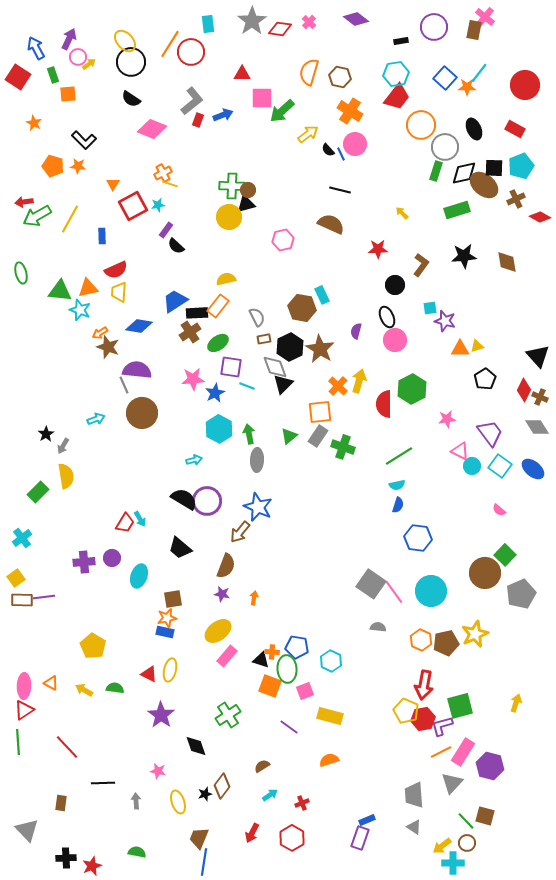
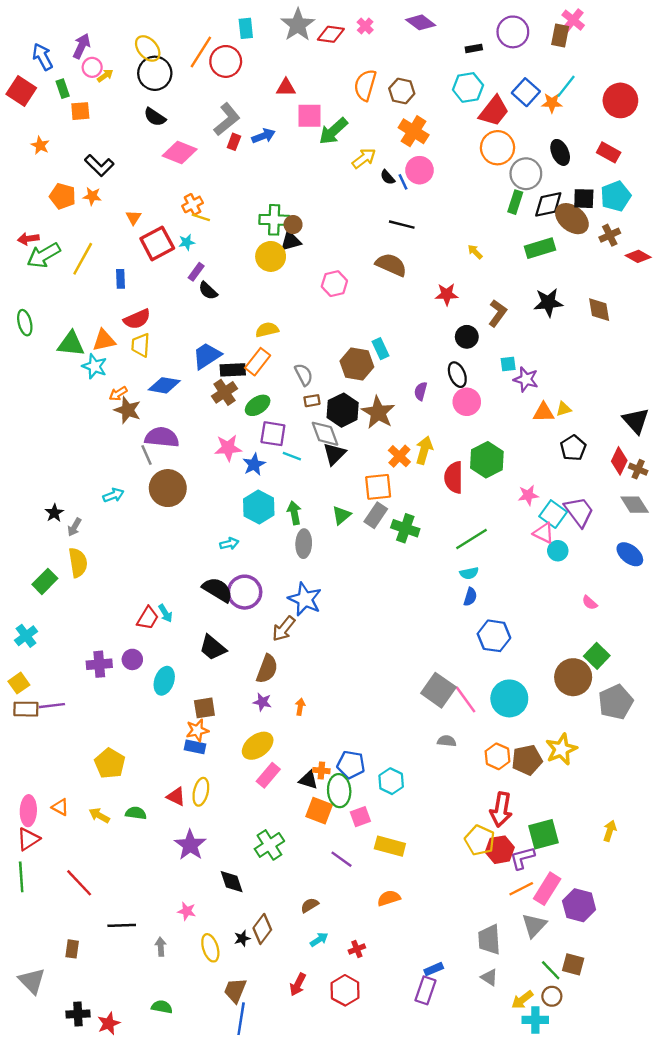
red trapezoid: (397, 97) -> (494, 111), moved
cyan square: (500, 466) -> (553, 514), moved

